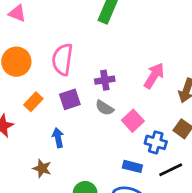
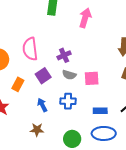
pink arrow: (154, 76) -> (85, 18), moved
pink square: (133, 121) -> (92, 78), turned -35
blue cross: (156, 142) -> (68, 101), moved

